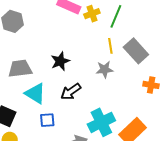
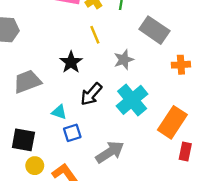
yellow line: (110, 46) -> (95, 35), moved
cyan triangle: (35, 94) -> (59, 112), moved, size x0.6
cyan cross: (101, 122) -> (132, 100), moved

